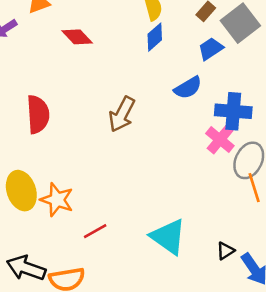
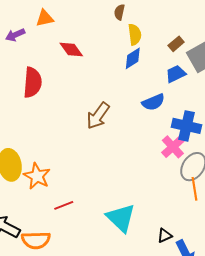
red semicircle: (38, 114) -> (32, 82), moved

